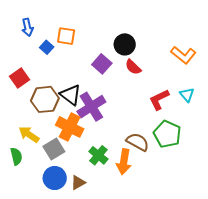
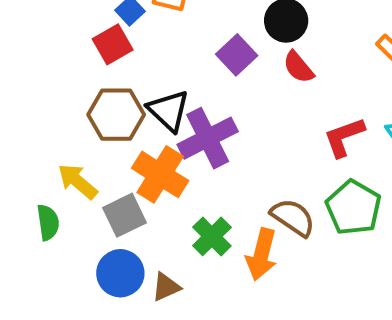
red square: (20, 78) -> (113, 44), moved

